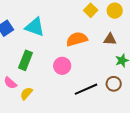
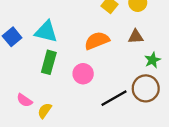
green rectangle: (26, 60) -> (49, 62), moved
brown circle: (114, 84) -> (146, 88), size x1.5

